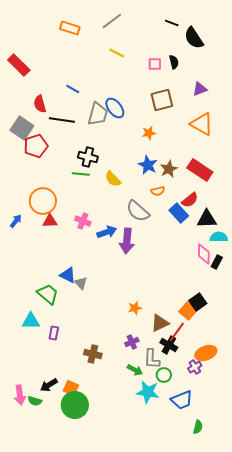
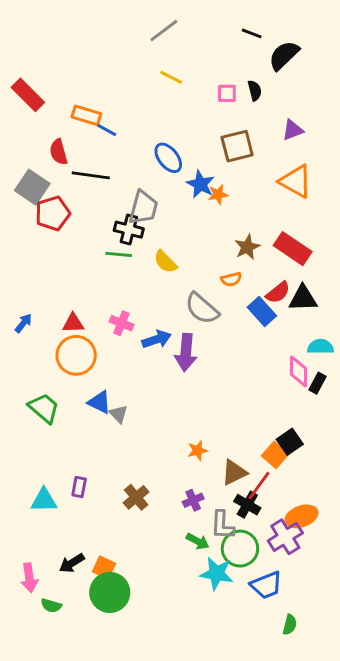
orange rectangle: (70, 28) -> (86, 115), moved
black semicircle: (194, 38) -> (284, 55), turned 80
gray trapezoid: (98, 114) -> (143, 208), moved
blue star: (148, 165) -> (200, 184), moved
orange circle: (43, 201) -> (76, 355), moved
black triangle: (207, 219) -> (303, 298), moved
green trapezoid: (48, 294) -> (44, 408), moved
cyan triangle: (31, 321) -> (44, 500), moved
brown cross: (93, 354) -> (136, 497), moved, turned 36
purple cross: (195, 367) -> (285, 537), size x1.6
green circle: (164, 375) -> (240, 549), size x1.6
green semicircle: (35, 401) -> (51, 606), moved

